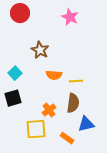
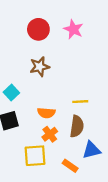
red circle: (20, 13) -> (38, 29), moved
brown star: (40, 50) -> (40, 67), turned 30
orange semicircle: (54, 75) -> (46, 113), moved

